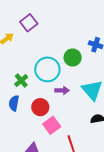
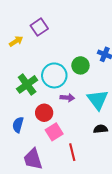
green cross: (21, 81) -> (27, 84), size x1.5
blue semicircle: (14, 103) -> (18, 125), moved

